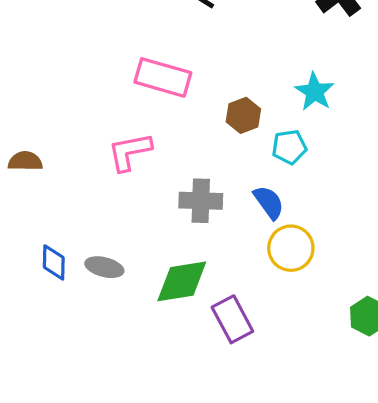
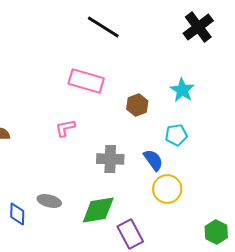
cyan pentagon: (289, 147) -> (176, 135), moved
pink L-shape: (130, 152) -> (65, 128), size x0.7
blue diamond: (54, 262) -> (17, 214), moved

